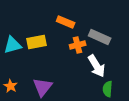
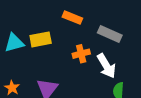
orange cross: (78, 45) -> (81, 54), moved

